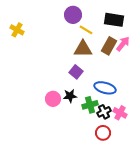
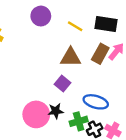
purple circle: (73, 15) -> (41, 16), moved
yellow line: (86, 30) -> (75, 26), moved
pink circle: (53, 99) -> (36, 114), size x1.5

